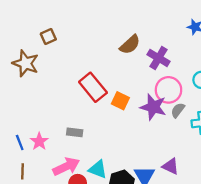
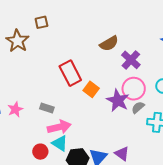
pink arrow: (66, 167) -> (59, 127), moved

